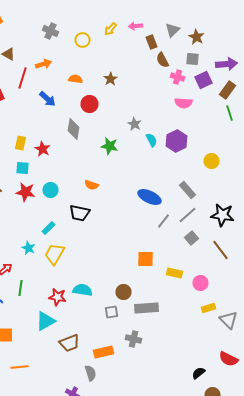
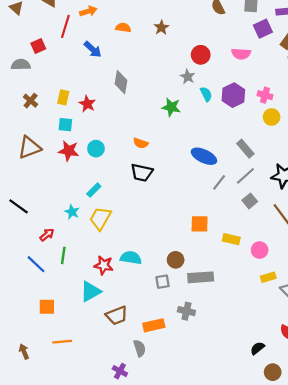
pink cross: (178, 77) -> (265, 95), moved
red circle: (90, 104) -> (201, 55), moved
green star: (110, 146) -> (171, 107), moved
black trapezoid: (80, 213) -> (142, 173), moved

